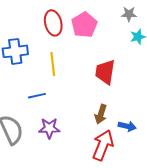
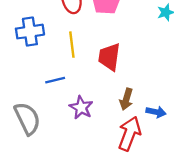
red trapezoid: (105, 72) -> (109, 57), moved
purple star: (49, 128) -> (81, 107), moved, turned 30

